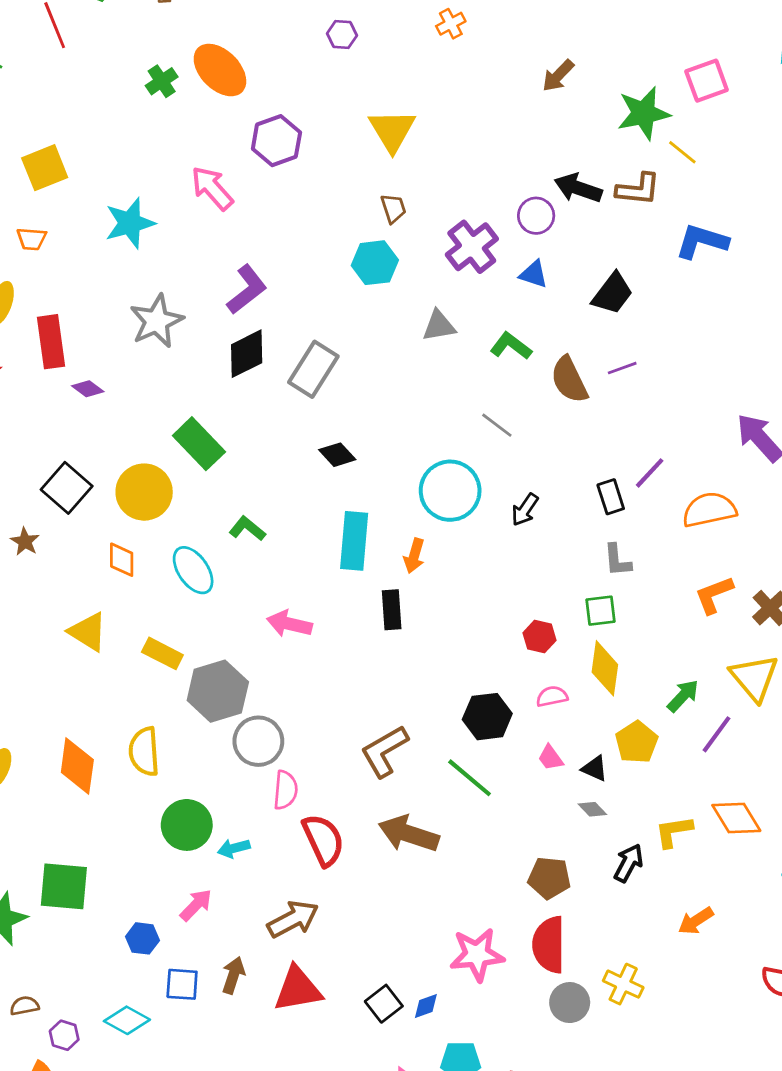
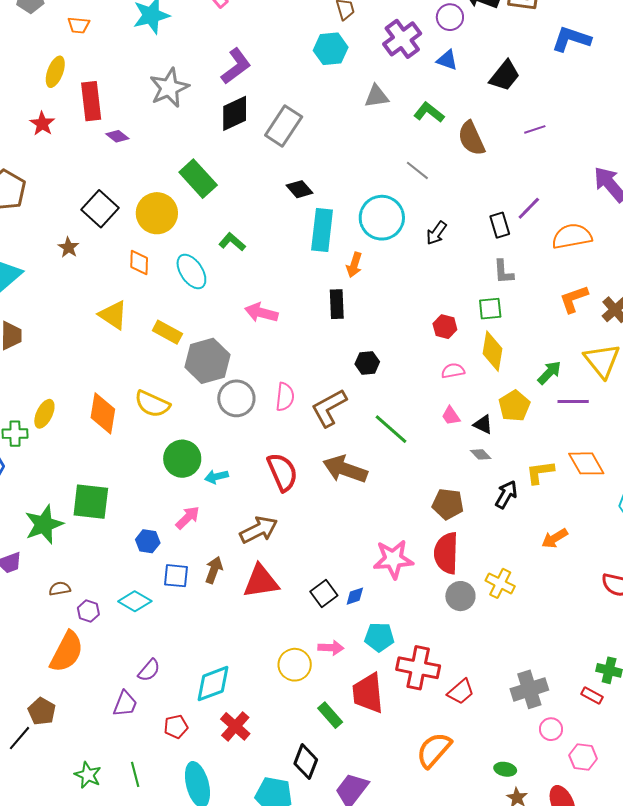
purple line: (622, 368) -> (535, 129), moved
cyan rectangle: (354, 541) -> (322, 230), moved
black hexagon: (487, 717) -> (367, 363), moved, size x0.7
purple line: (716, 734) -> (573, 402), turned 52
yellow semicircle: (144, 752) -> (152, 404), turned -63
pink semicircle: (285, 790) -> (285, 397), moved

